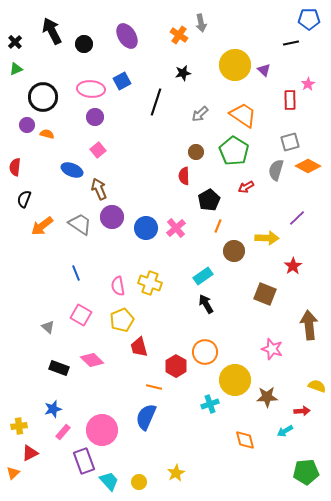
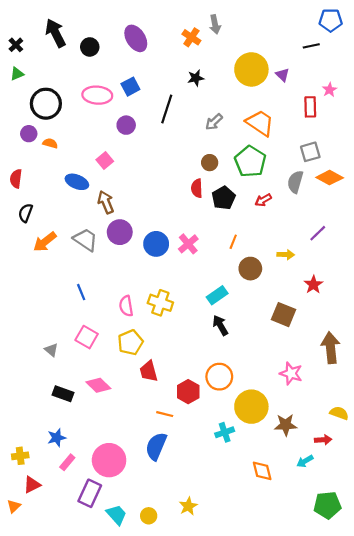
purple circle: (95, 117) -> (126, 125), moved
black pentagon: (209, 200) -> (224, 198), moved
yellow arrow: (267, 238) -> (286, 255), size x0.7
purple rectangle: (84, 461) -> (90, 493), turned 45

